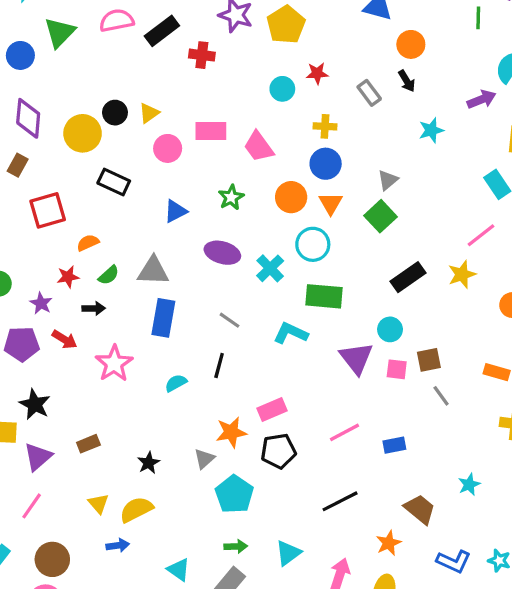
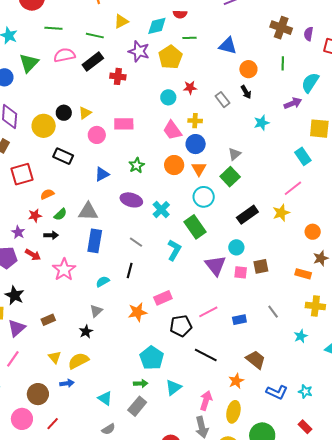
green line: (478, 18) -> (283, 63), moved
pink trapezoid: (259, 147) -> (172, 130), moved
cyan circle: (313, 244) -> (204, 197), moved
green rectangle: (324, 296) -> (195, 227), turned 50
cyan L-shape: (291, 333) -> (174, 250), turned 95
gray line: (441, 396) -> (273, 312), moved
black pentagon: (278, 451) -> (181, 326), moved
gray triangle: (204, 459) -> (96, 311), moved
cyan star: (469, 484) -> (301, 336), moved
cyan pentagon: (234, 494) -> (152, 358), moved
black line: (340, 501) -> (206, 355), turned 55
brown circle: (52, 559) -> (38, 394), moved

